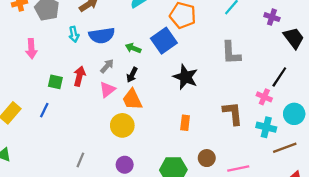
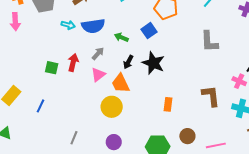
cyan arrow: (74, 34) -> (68, 25), turned -64
blue square: (164, 41) -> (149, 31), size x0.7
pink arrow: (31, 49) -> (15, 22), moved
black arrow: (132, 75) -> (128, 62), moved
black star: (185, 77) -> (153, 63), moved
blue line: (44, 110) -> (40, 106), moved

